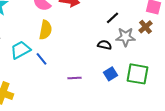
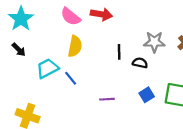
black line: (112, 18) -> (119, 52), moved, turned -48
gray star: (126, 37) -> (154, 42), moved

